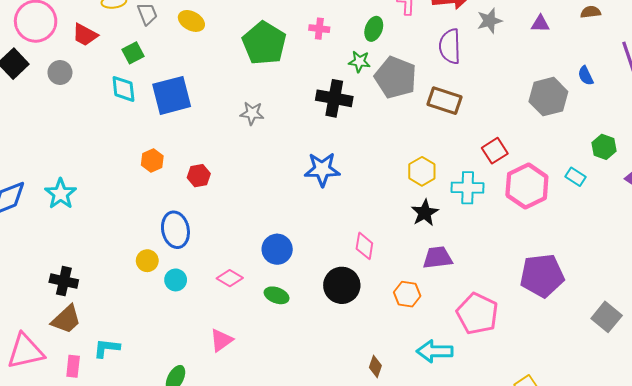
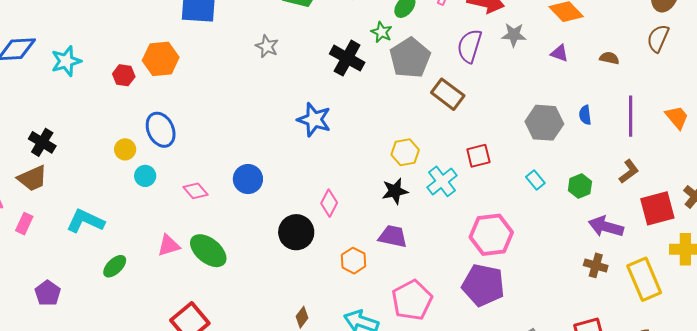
orange hexagon: (152, 160) -> (161, 59), size x1.6
red hexagon: (199, 176) -> (124, 75), moved
cyan rectangle: (576, 177) -> (535, 180), moved
pink hexagon: (527, 186) -> (491, 235), moved
cyan cross: (468, 188) -> (442, 181), turned 32
blue ellipse: (175, 230) -> (161, 130), turned -32
green ellipse: (277, 295) -> (208, 251), moved, size x1.6
cyan L-shape: (107, 348) -> (85, 221), moved, size x1.4

